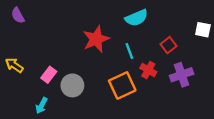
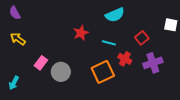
red star: (96, 39) -> (81, 33), size x0.7
cyan line: (129, 51) -> (109, 43), turned -56
yellow arrow: (14, 65) -> (18, 39), moved
cyan arrow: (42, 106) -> (14, 83), moved

